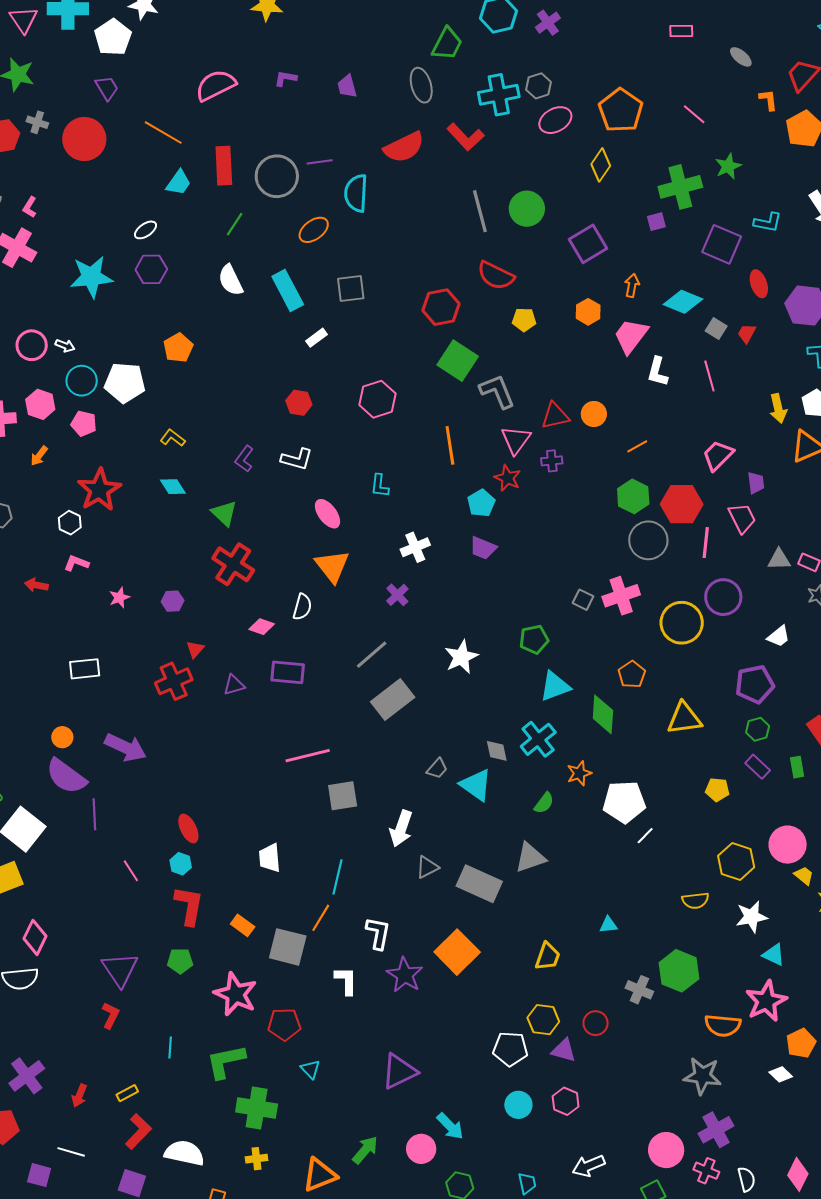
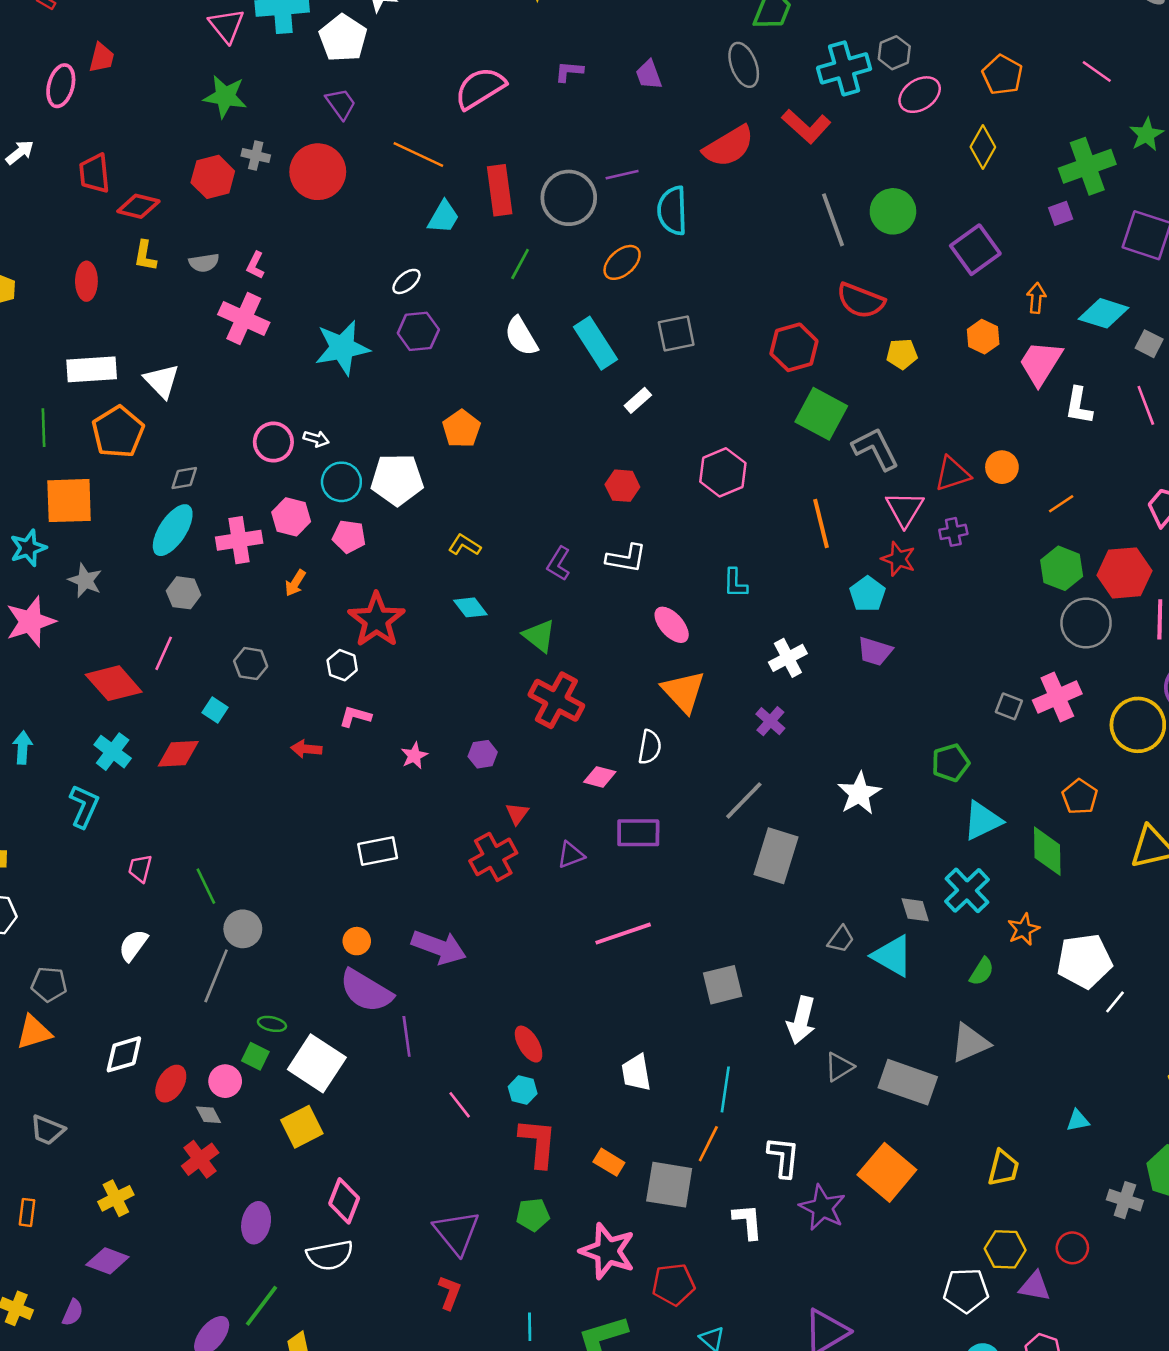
orange pentagon: (621, 110) -> (1002, 75), size x0.7
gray rectangle: (393, 700) -> (776, 856), turned -30
pink line: (308, 756) -> (623, 934), moved

